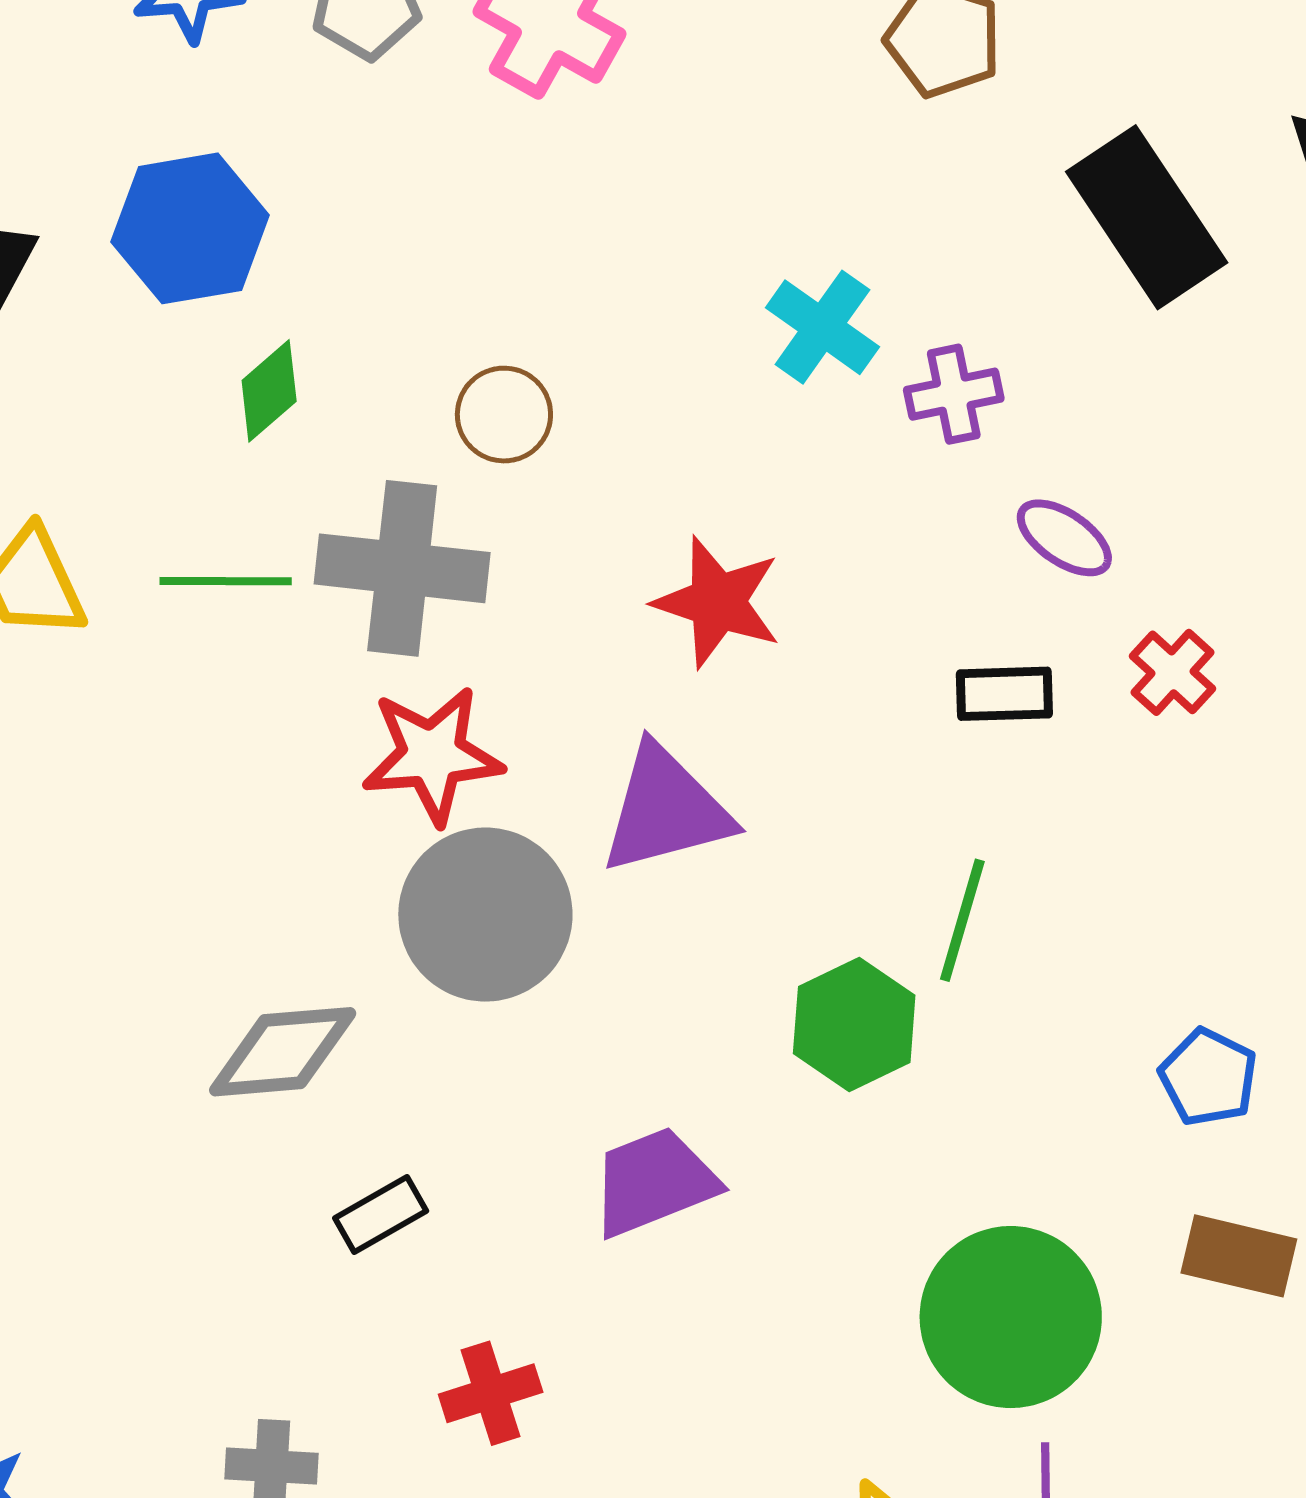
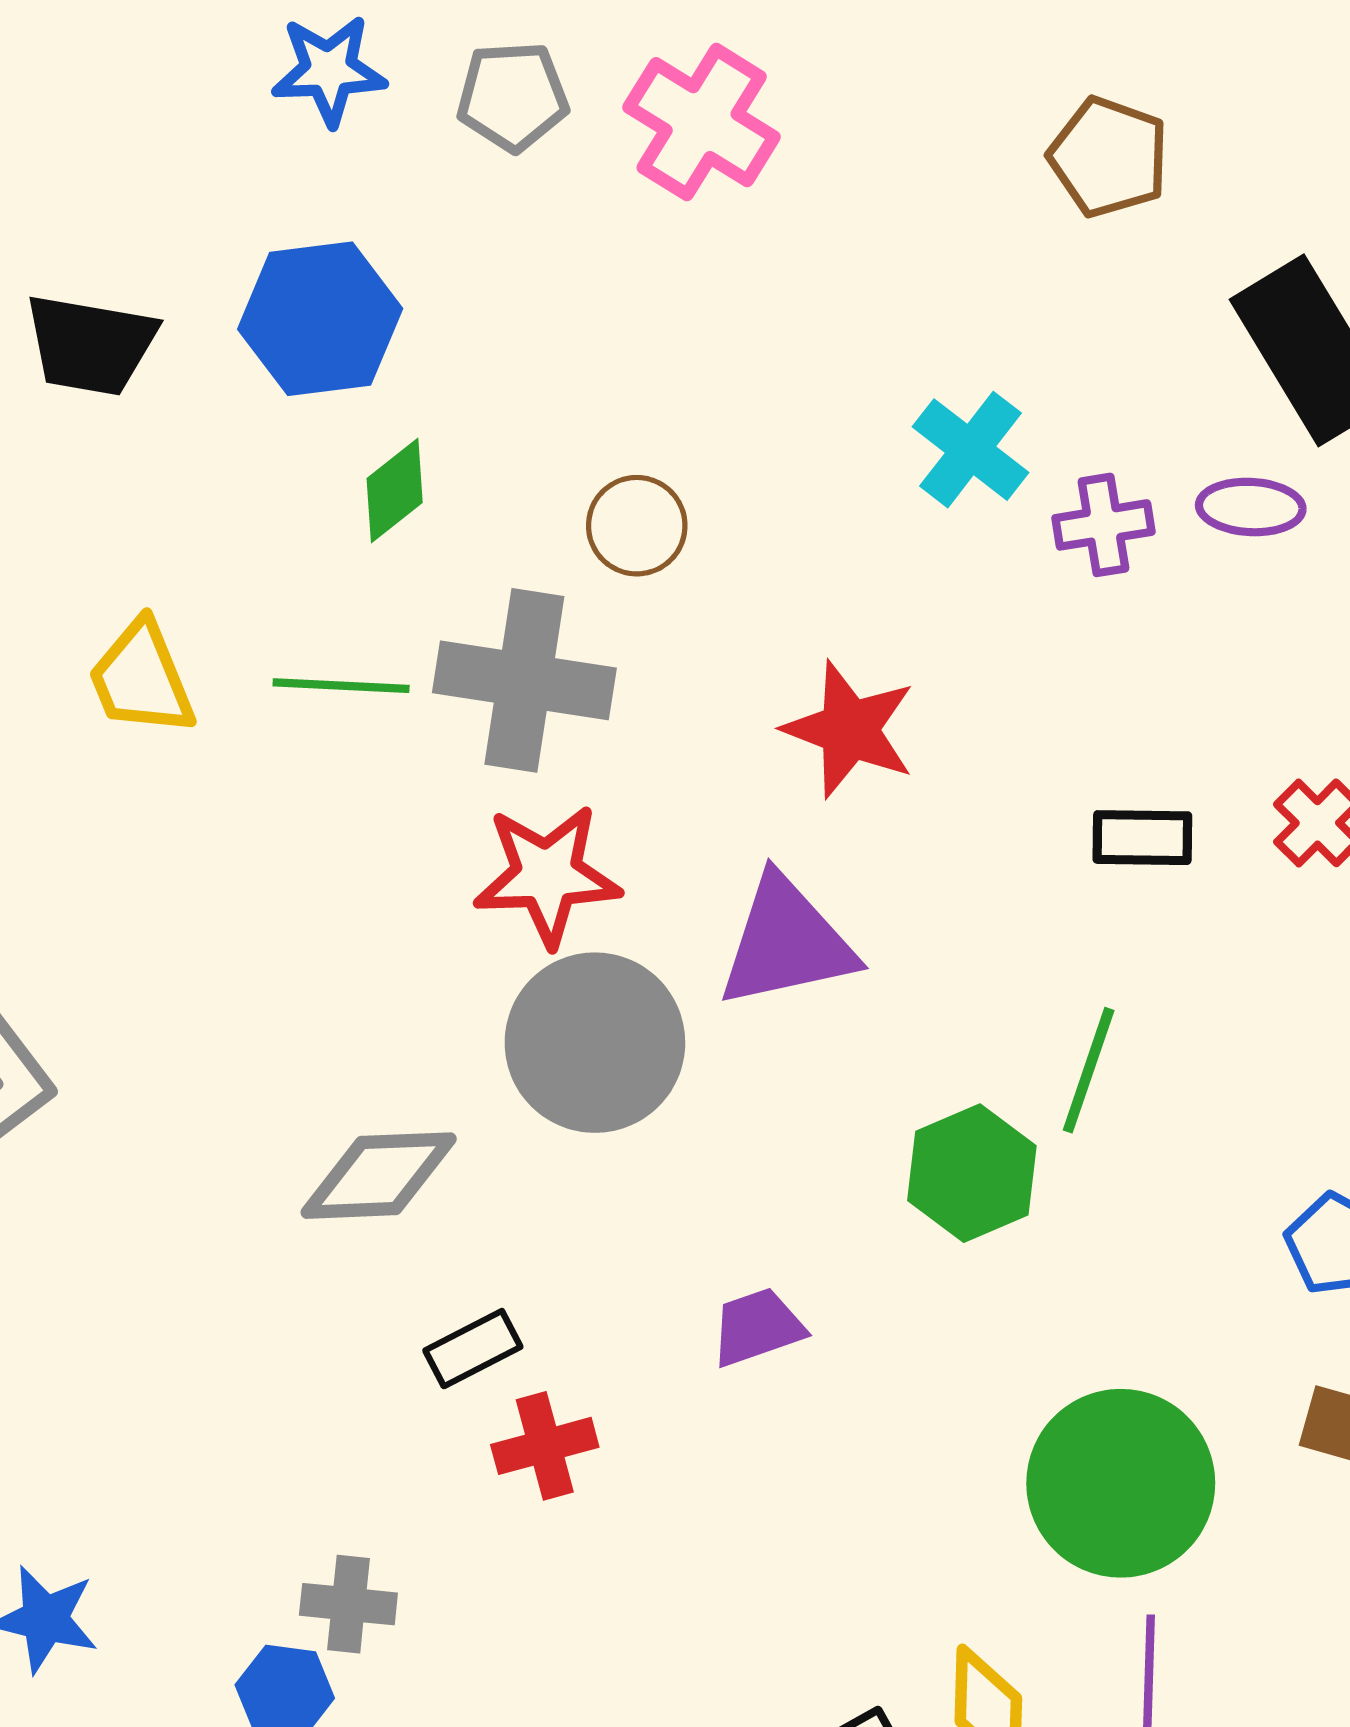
purple ellipse: (1064, 538) -> (1251, 507), moved, turned -34
purple trapezoid: (654, 1182) -> (757, 1327), size x0.7
red cross: (491, 1393) -> (545, 1446), moved

